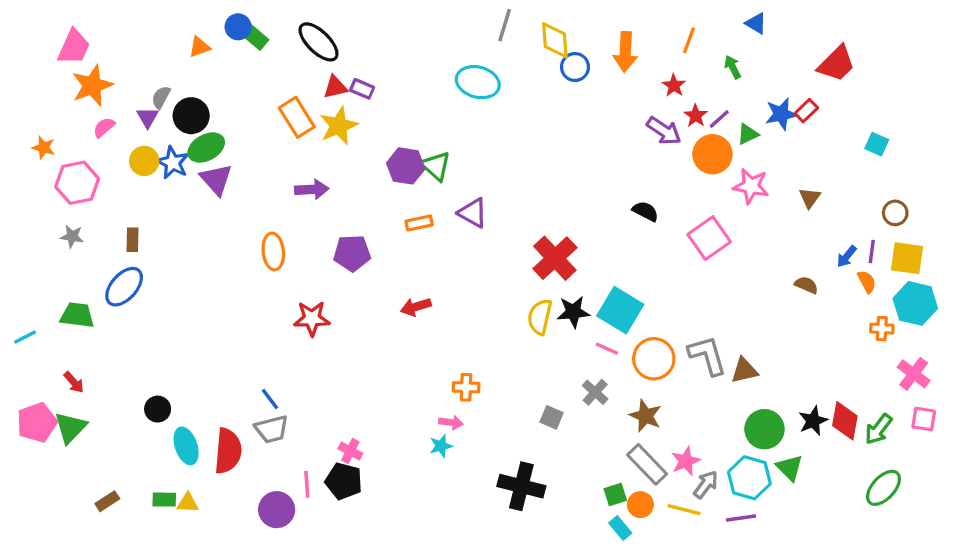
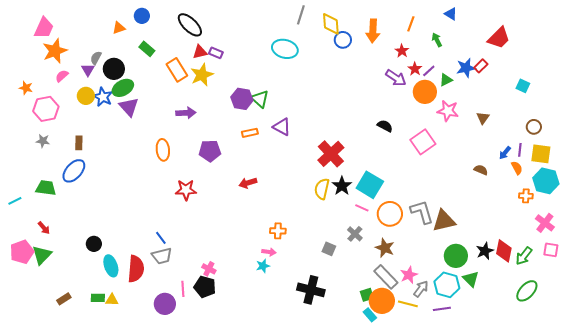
green rectangle: (255, 37) -> (147, 49), moved
black star: (573, 312) -> (342, 186), turned -30
brown triangle: (744, 370) -> (444, 221), size x1.4
orange circle: (640, 505) -> (382, 301), size x1.6

